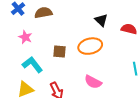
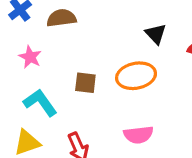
pink semicircle: (93, 82) -> (138, 135), turned -36

